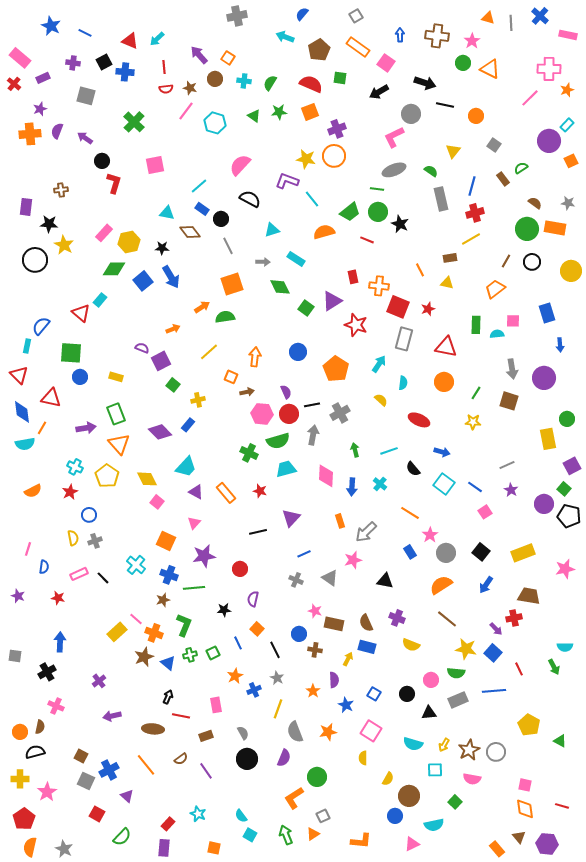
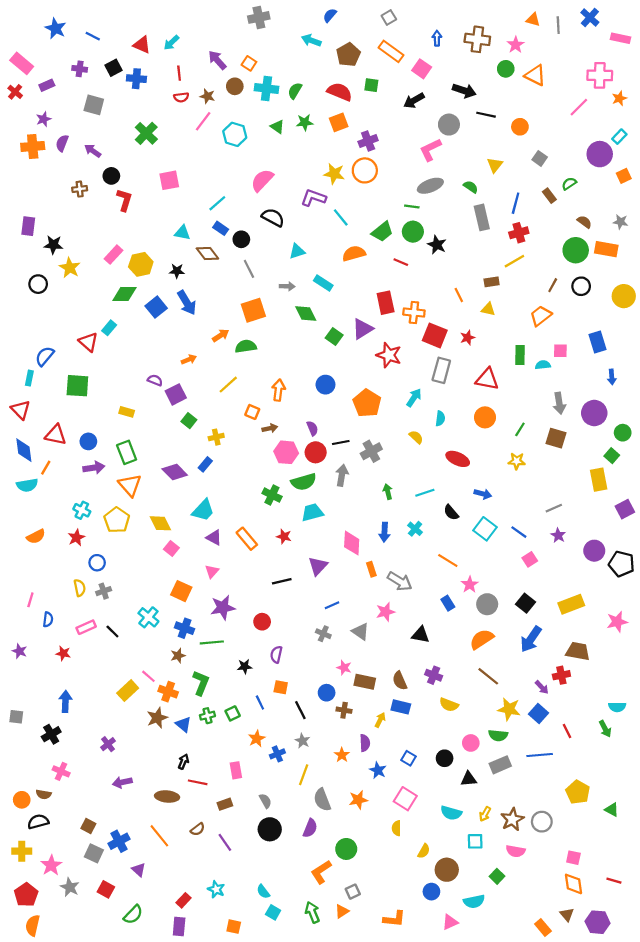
cyan cross: (244, 81) -> (266, 89), size x1.5
brown cross: (61, 190) -> (80, 189), moved
black circle: (35, 260) -> (38, 284), size x0.7
red rectangle: (353, 277) -> (386, 303), size x1.5
blue circle: (80, 377) -> (88, 441), moved
green circle: (567, 419) -> (623, 433), moved
pink diamond: (326, 476) -> (352, 543), moved
green square: (564, 489) -> (612, 456), moved
gray arrow: (366, 532) -> (400, 581), turned -105
blue arrow: (486, 585) -> (531, 639), size x1.4
orange square: (257, 629) -> (281, 687), turned -32
brown semicircle: (40, 727) -> (44, 794), turned 88
gray star: (64, 849) -> (70, 887), moved

